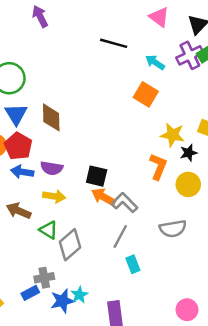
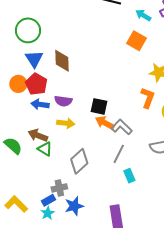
green triangle: (49, 230) -> (45, 149), moved
cyan star: (79, 295) -> (48, 213), moved

